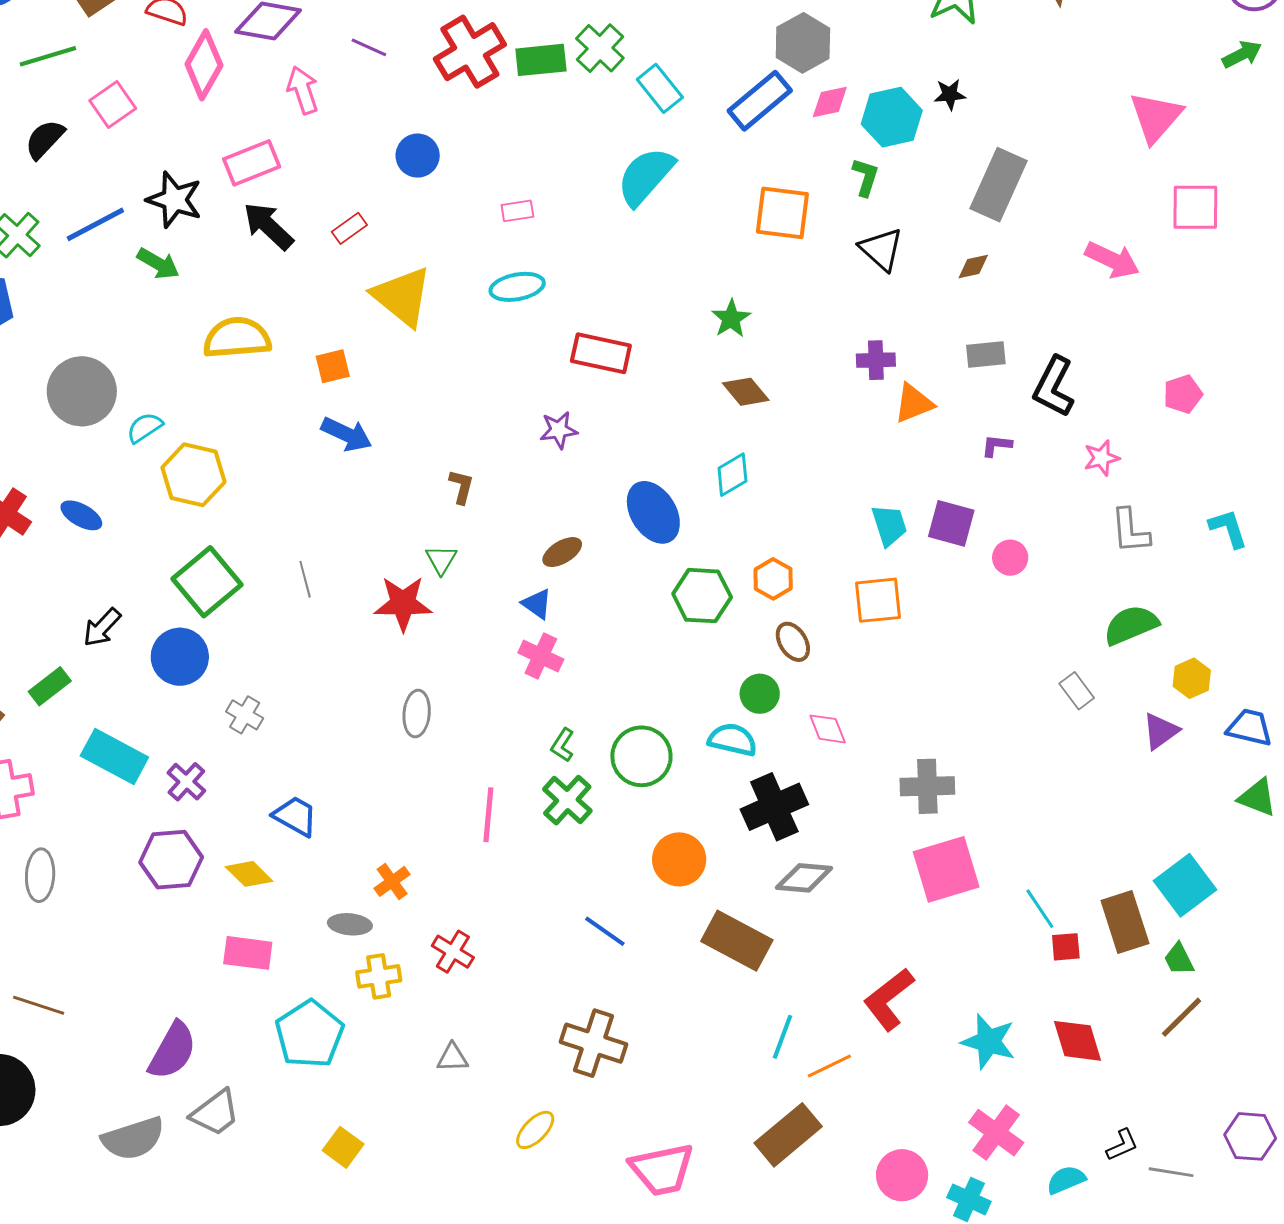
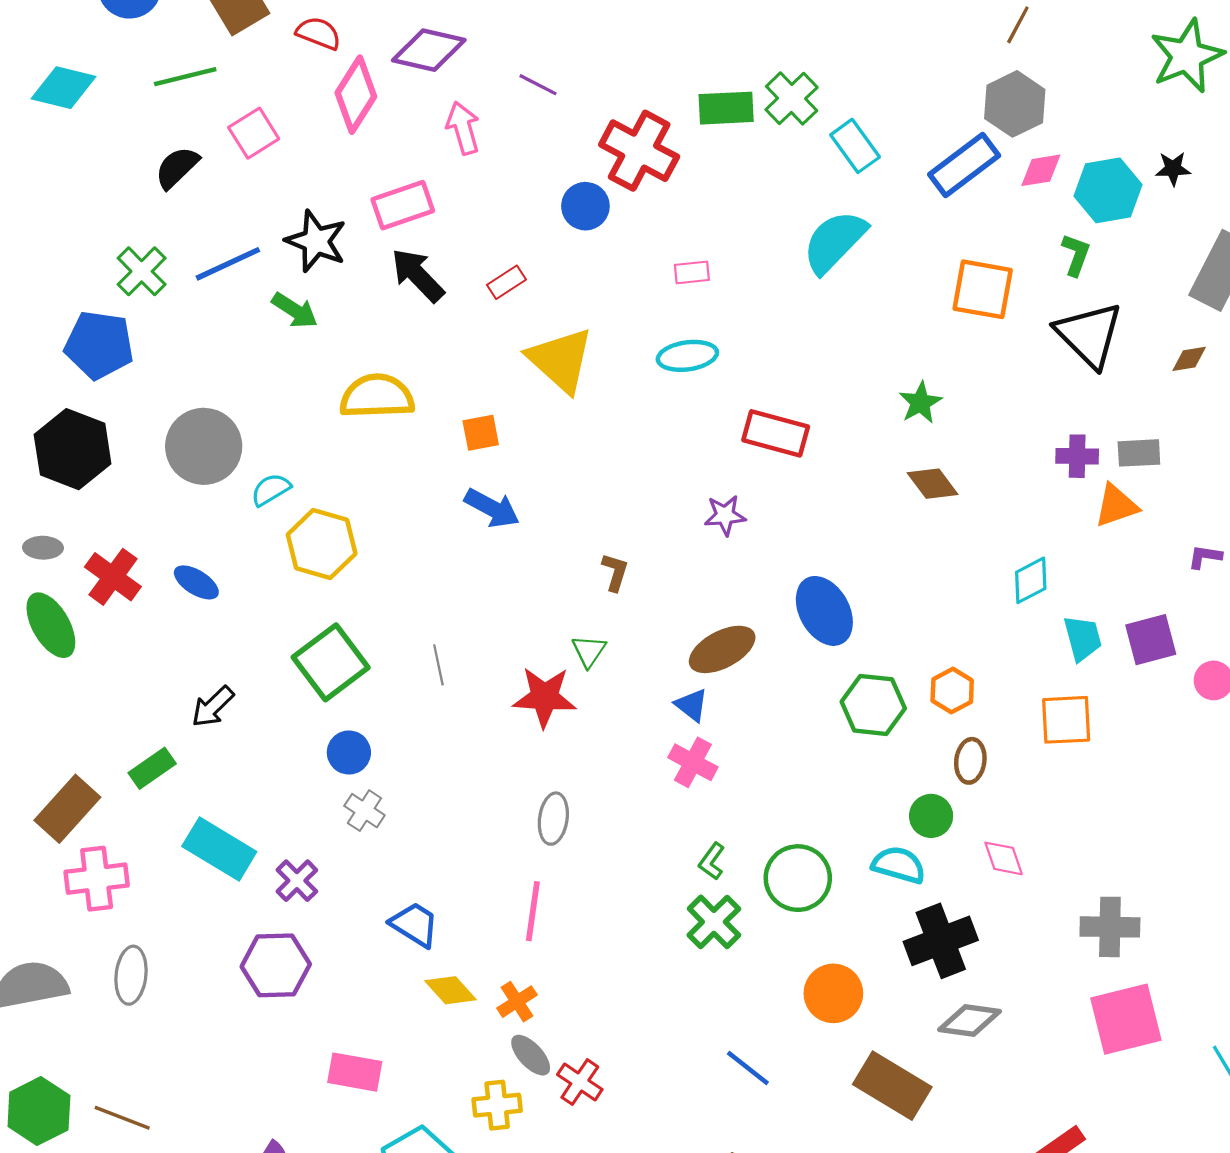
red cross: (470, 52) -> (639, 151), moved, turned -34
black triangle: (881, 249) -> (1089, 335), size x1.4
gray rectangle: (986, 355) -> (1139, 453), moved
cyan diamond: (732, 475) -> (1031, 580), moved
purple square: (951, 523) -> (1151, 640), turned -33
brown ellipse: (562, 552) -> (722, 649), size x1.5
brown ellipse: (793, 642) -> (970, 761), turned 36
blue circle: (180, 657) -> (349, 753), moved, size x0.7
pink line: (488, 815) -> (533, 911), moved
yellow diamond: (249, 874) -> (450, 990), moved
gray ellipse: (350, 924) -> (531, 1055), moved, turned 39

